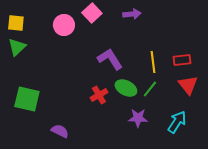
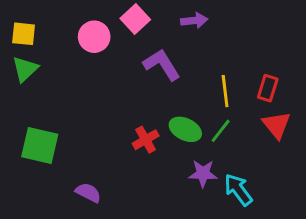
purple L-shape: (110, 59) -> (162, 65), moved
red rectangle: (182, 60) -> (268, 88), turned -66
cyan arrow: (177, 122) -> (238, 190), moved, turned -70

